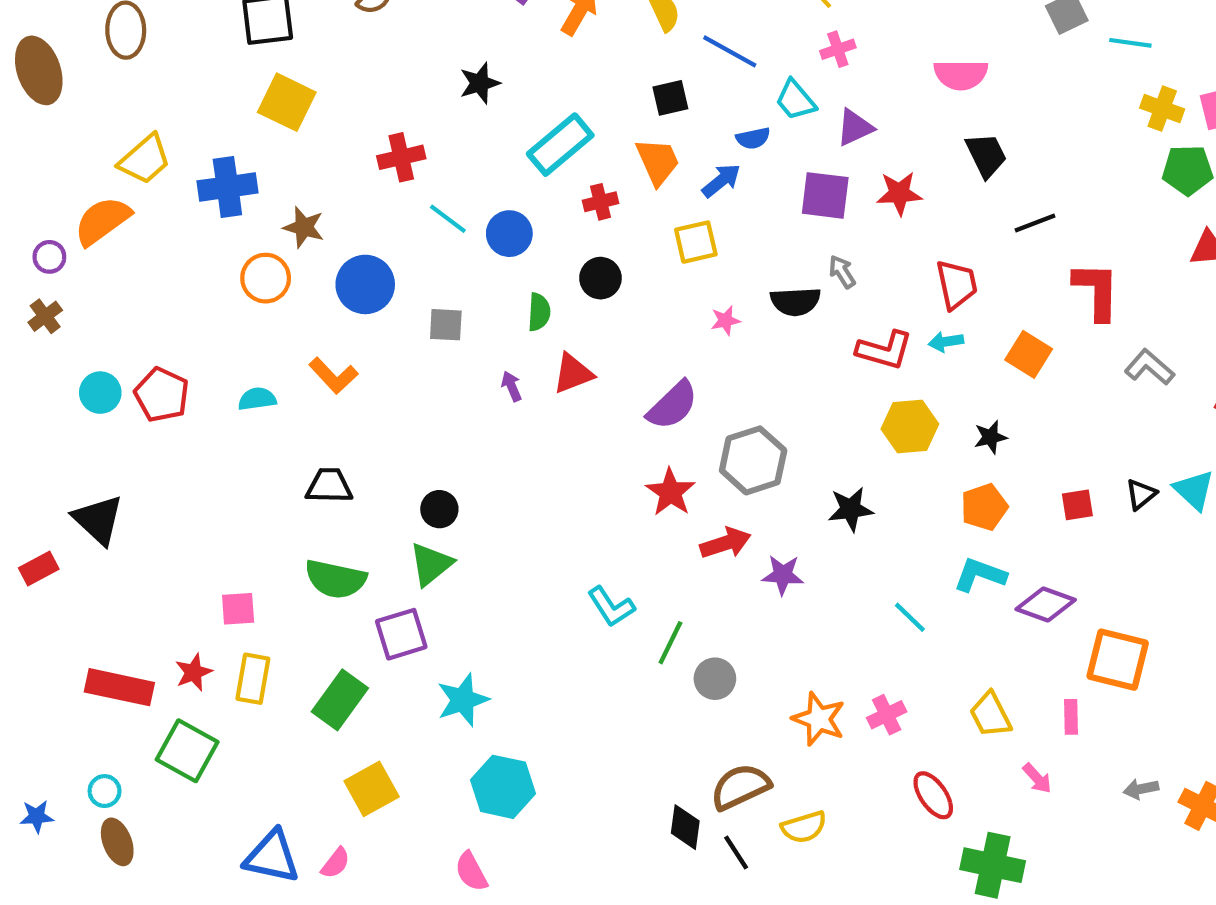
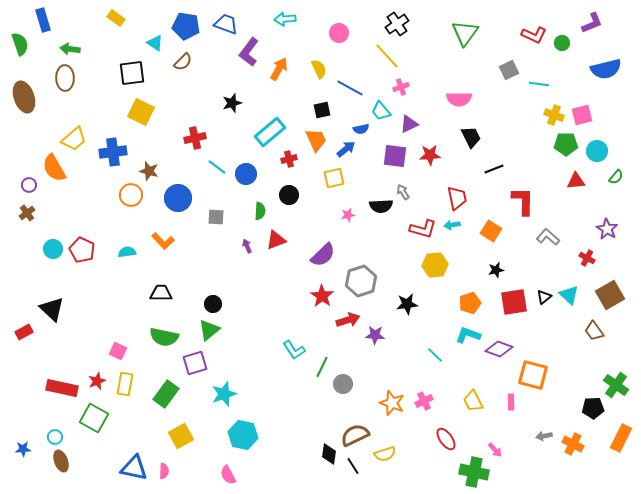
orange semicircle: (102, 221) -> (54, 168), turned -84
black star: (990, 437) -> (496, 270), moved
red square: (1077, 505) -> (514, 302), size x1.8
pink square: (238, 609) -> (118, 351), turned 30
pink arrow: (1037, 778) -> (495, 450), moved
pink semicircle: (336, 863) -> (164, 471), turned -35

